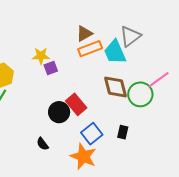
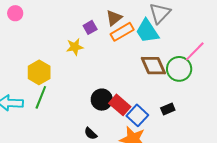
purple square: (51, 68) -> (90, 27), moved
red rectangle: (76, 104) -> (120, 105), moved
black rectangle: (123, 132) -> (168, 109), turned 64

